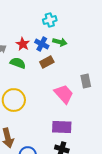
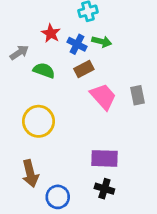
red star: (23, 44) -> (51, 33), moved
pink trapezoid: (64, 94) -> (103, 97), moved

